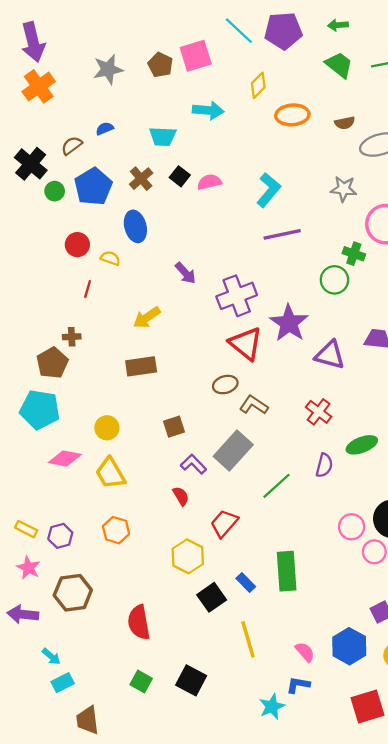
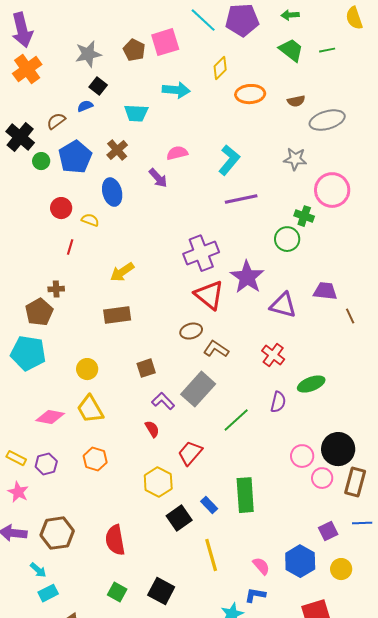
black square: (180, 176) -> (98, 86), moved
purple arrow: (185, 273) -> (158, 178), moved
pink diamond: (65, 458) -> (50, 417), moved
brown hexagon: (73, 593) -> (57, 533), moved

